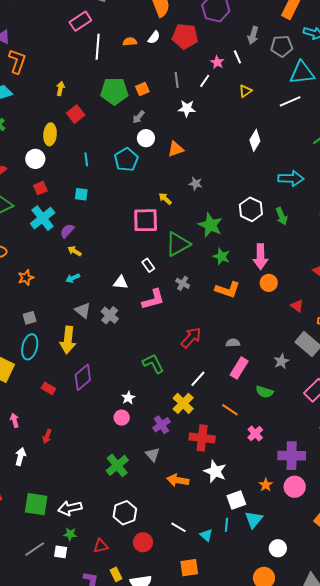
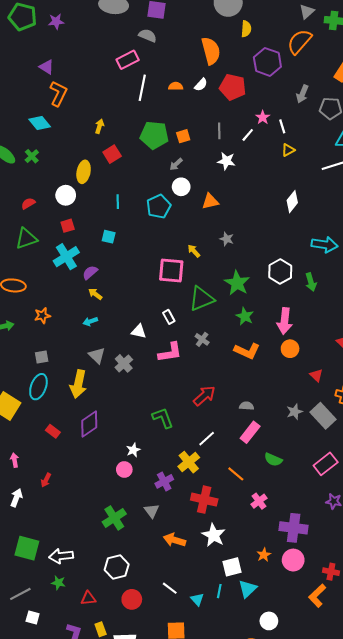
white line: (237, 57) -> (282, 126), moved
gray star: (281, 361) -> (295, 412), moved
white square: (61, 552) -> (33, 617), moved

